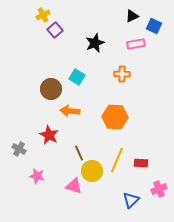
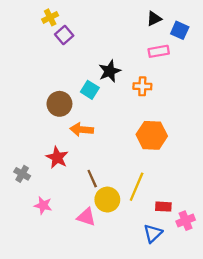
black star: (95, 43) -> (110, 71), moved
orange hexagon: (115, 117) -> (152, 135), moved
red rectangle: (141, 163) -> (163, 207), moved

